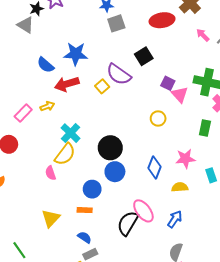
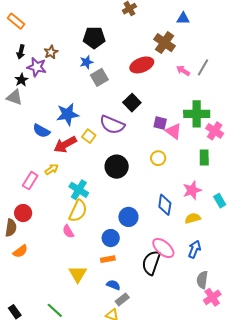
yellow square: (102, 86) -> (89, 136), moved
black circle: (110, 148) -> (117, 167), moved

